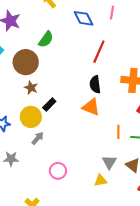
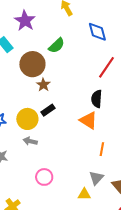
brown star: (31, 88) -> (43, 85), moved
orange line: (118, 132) -> (102, 149), moved
gray arrow: (38, 138) -> (30, 141), turned -128

